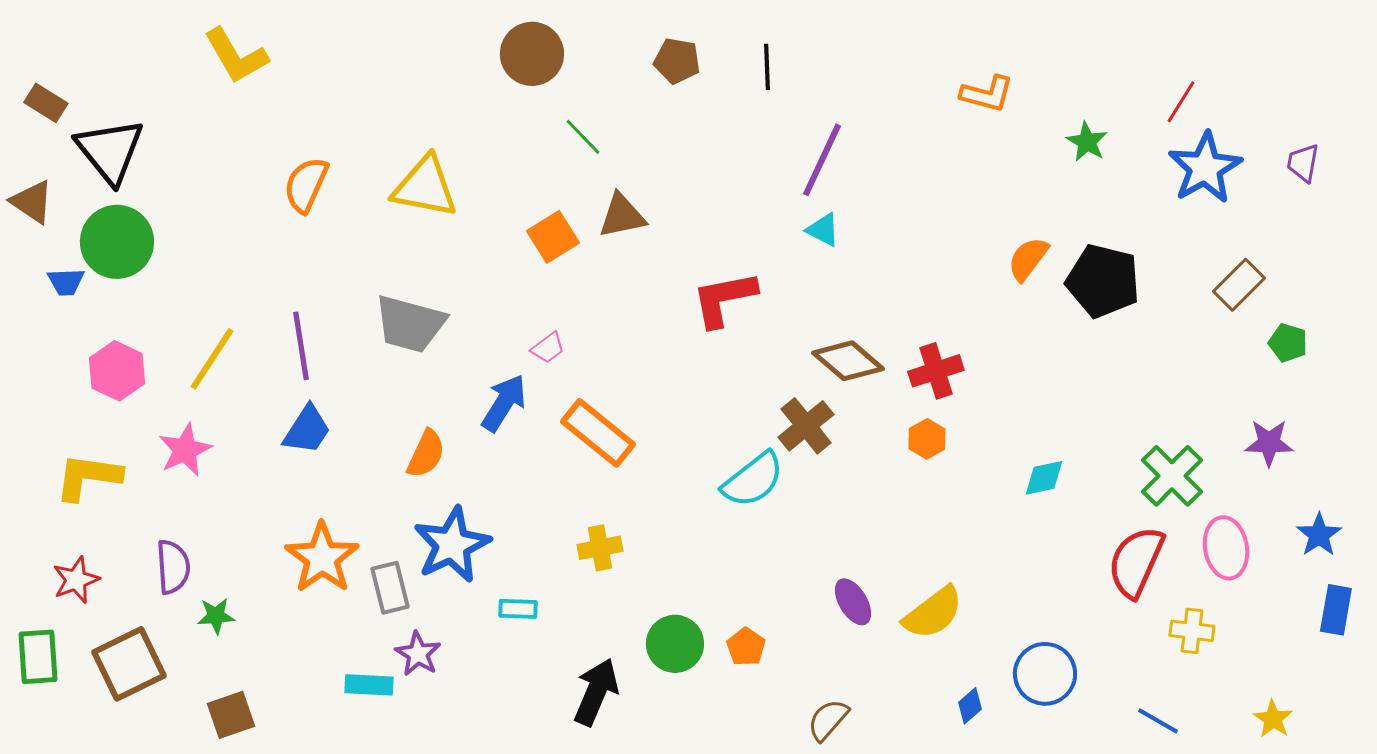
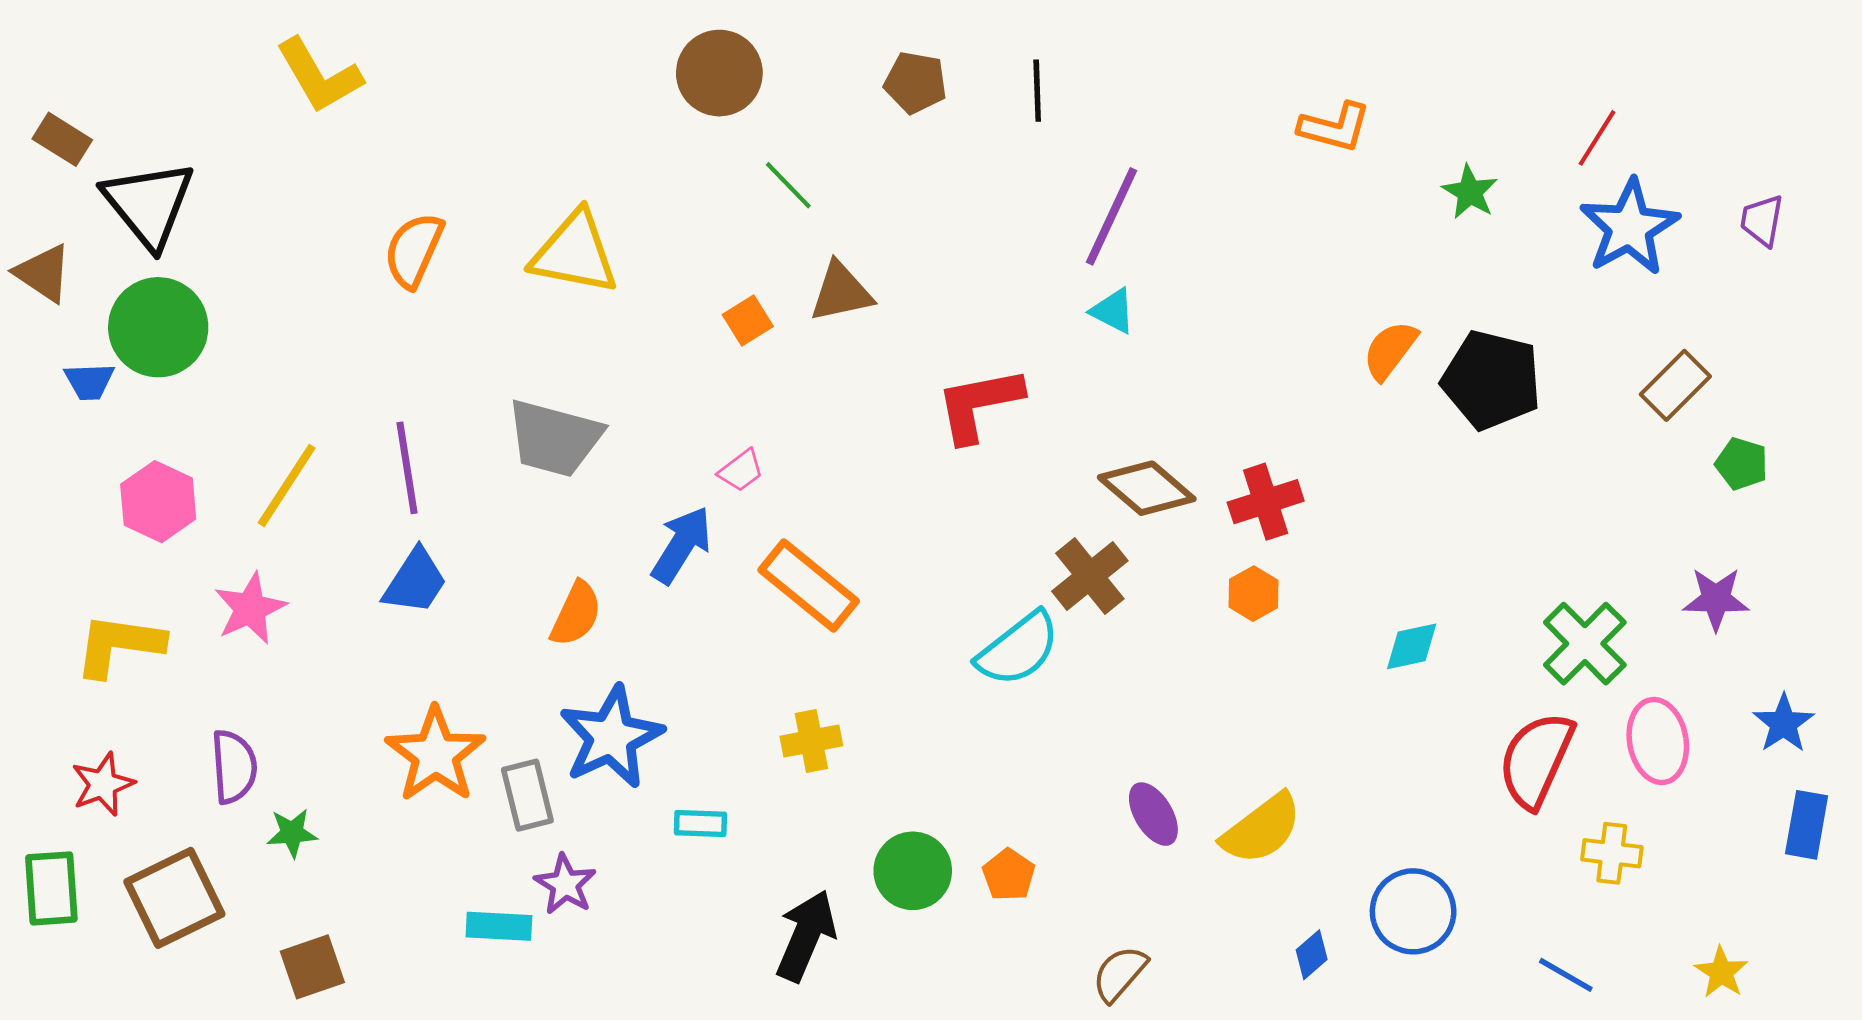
orange square: (553, 237) -> (748, 320), size x0.7

